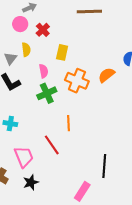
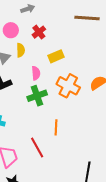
pink circle: (20, 24) -> (11, 30), moved
yellow rectangle: (62, 52) -> (56, 56), turned 49

